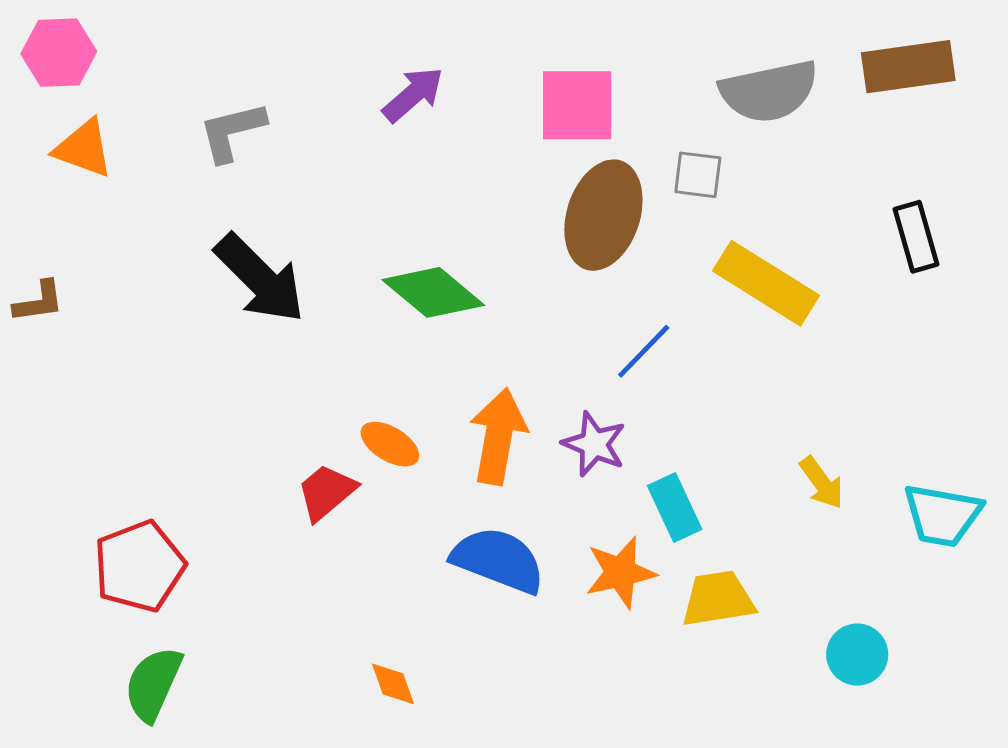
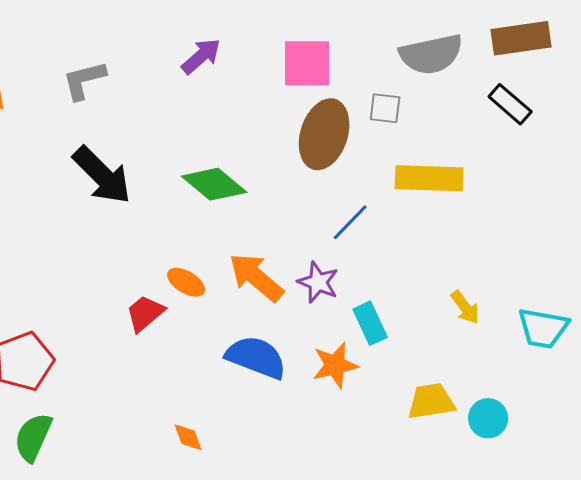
black rectangle: (916, 237) -> (510, 104), moved, turned -33
yellow rectangle: (766, 283) -> (429, 178), turned -30
orange arrow: (498, 436) -> (256, 277), turned -60
yellow trapezoid: (718, 599) -> (431, 401), moved

